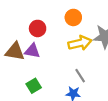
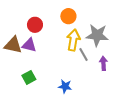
yellow arrow: (80, 43) -> (73, 40), turned -70
gray line: (80, 76) -> (83, 55), moved

